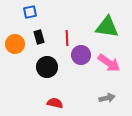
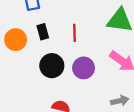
purple circle: (81, 55) -> (84, 68), moved

